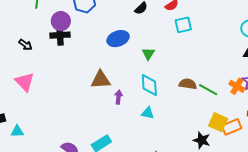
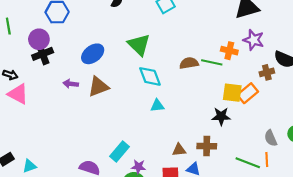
blue ellipse: (118, 39) -> (93, 54), moved
green triangle: (148, 54) -> (139, 45), size x1.6
pink triangle: (25, 82) -> (18, 94), moved
orange cross: (237, 86) -> (229, 51), moved
purple arrow: (118, 97) -> (71, 84), moved, turned -72

